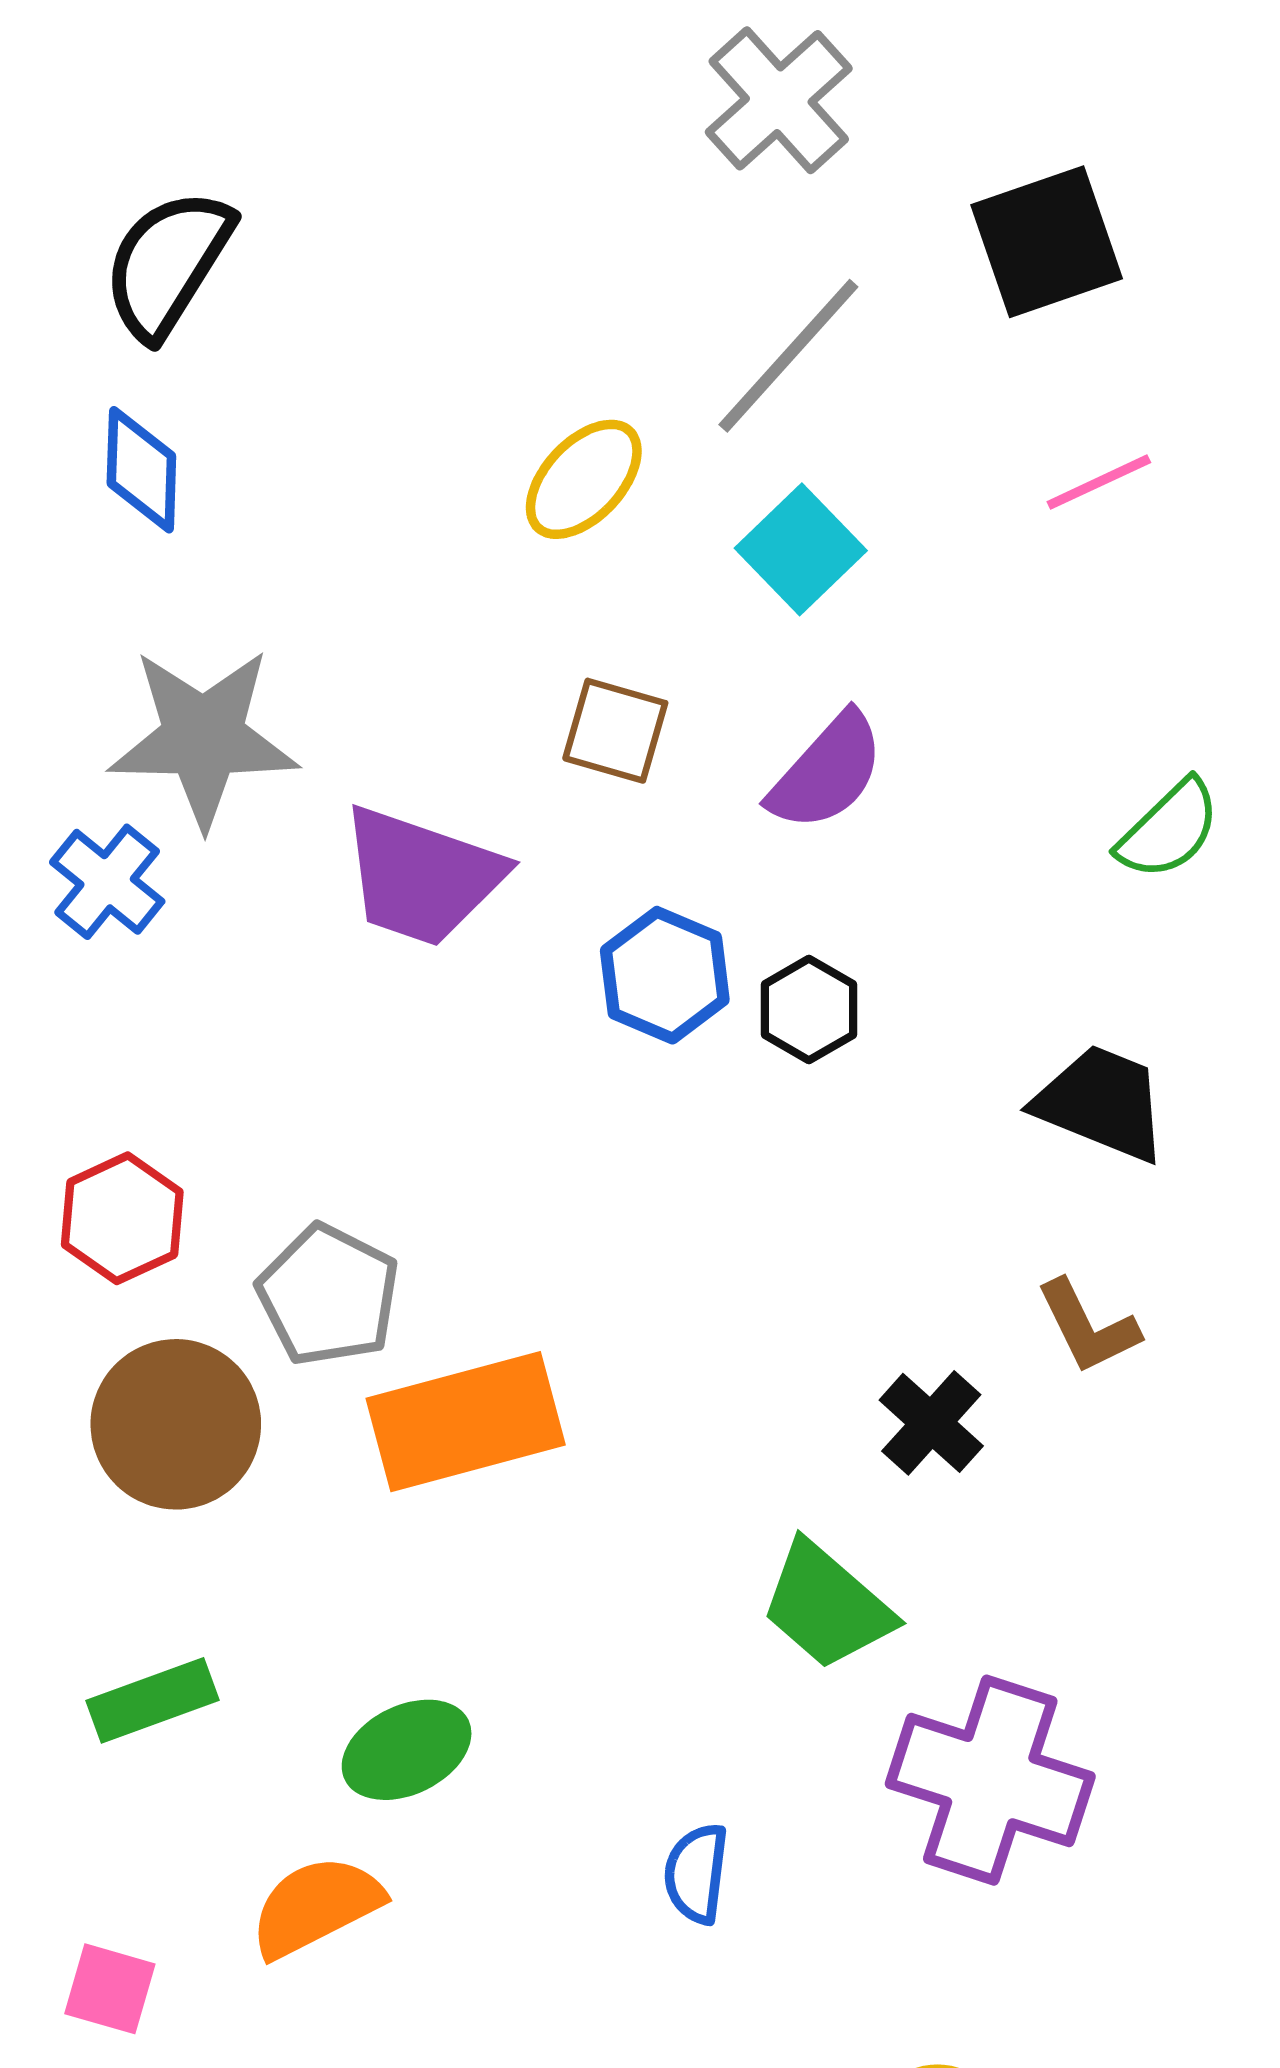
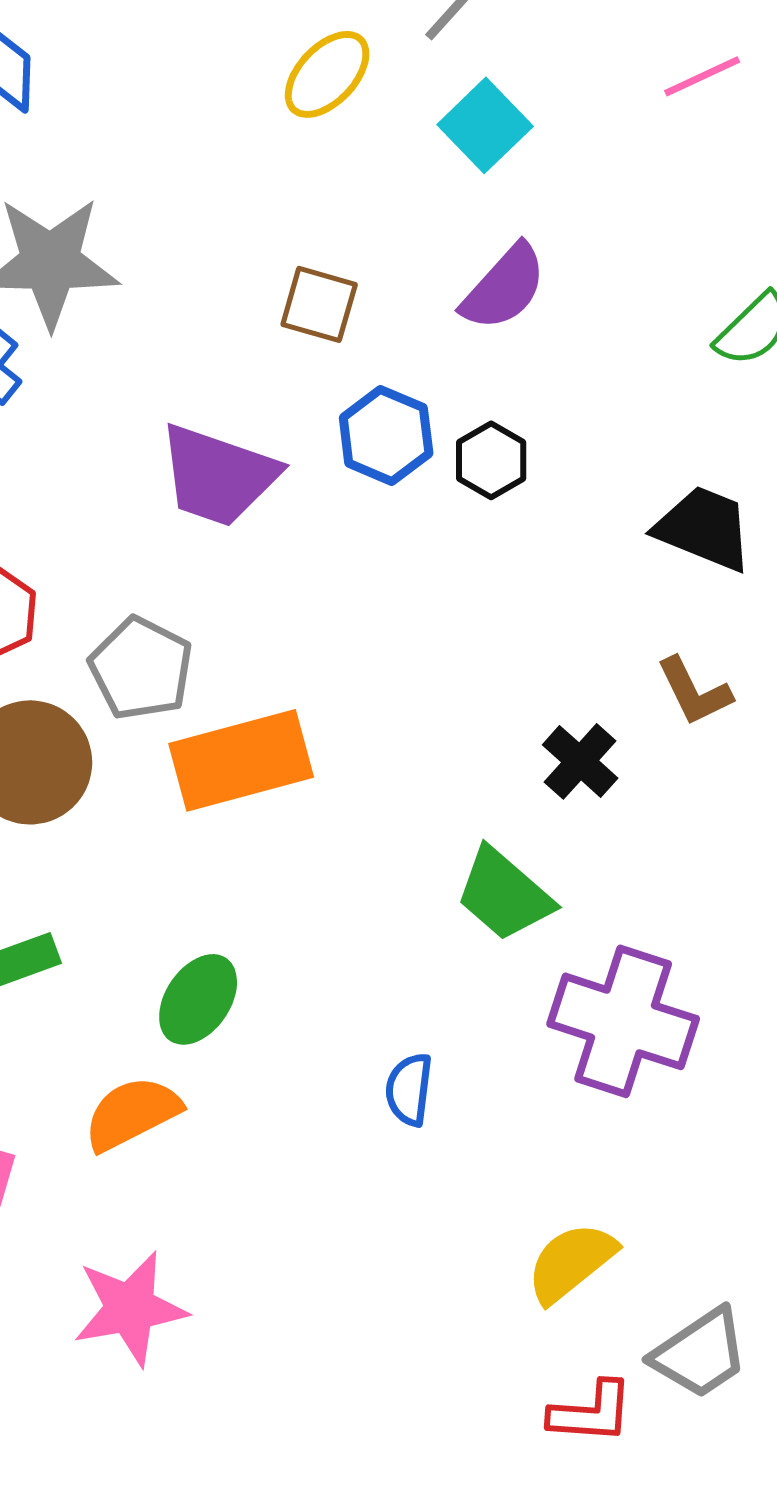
brown square: (615, 731) -> (319, 304), moved
purple trapezoid: (422, 876) -> (218, 475), moved
green ellipse: (407, 1750) -> (198, 999), turned -30

